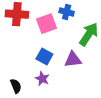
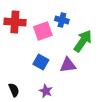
purple star: (42, 79) -> (46, 91), moved

